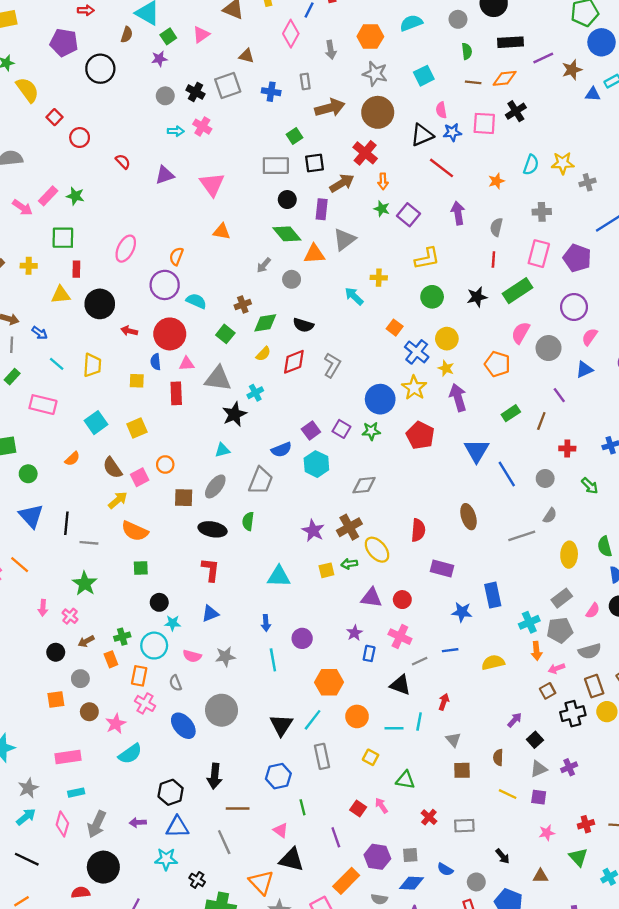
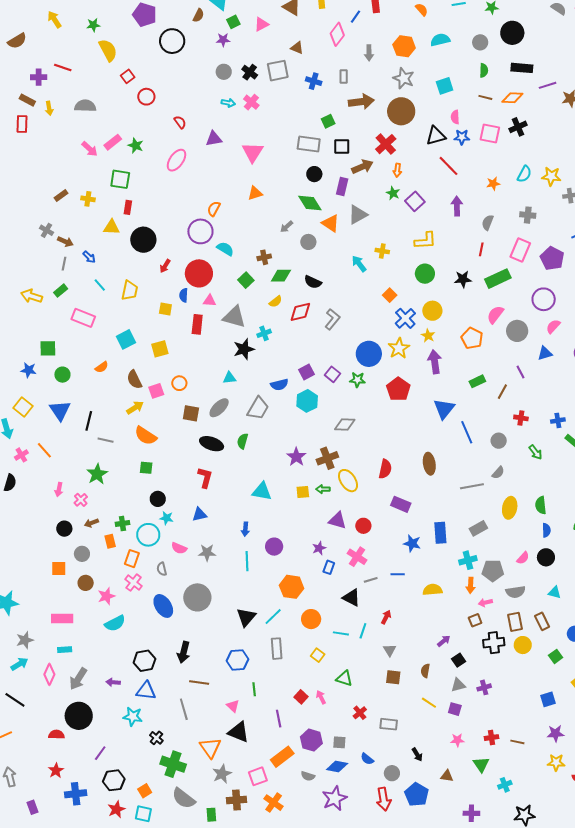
orange triangle: (222, 232) -> (255, 193), turned -35
pink ellipse: (126, 249) -> (176, 160), moved
orange triangle: (314, 254) -> (331, 223), turned 30
red arrow: (129, 331) -> (165, 266), turned -80
gray rectangle: (562, 598) -> (478, 528), moved

